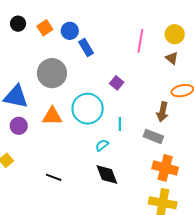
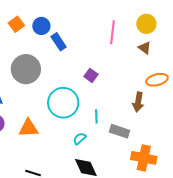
orange triangle: (52, 116) -> (28, 128), moved
gray rectangle: (153, 136) -> (120, 131), moved

